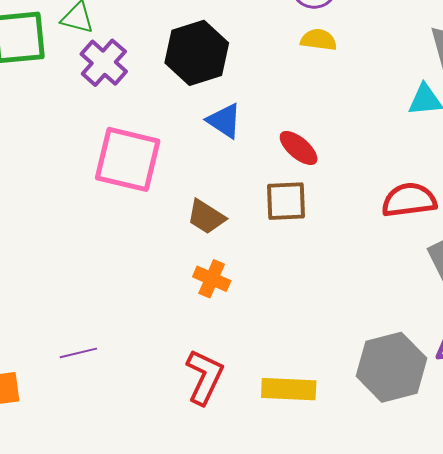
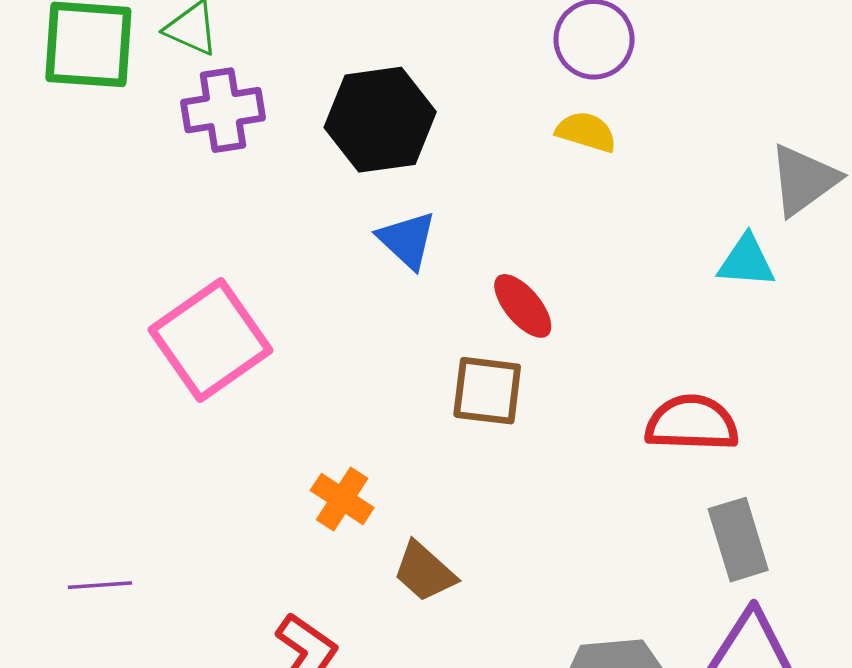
purple cross: (104, 63) -> (223, 110), turned 30
pink square: (128, 159) -> (210, 340), moved, turned 32
brown trapezoid: (206, 217) -> (424, 572), moved

